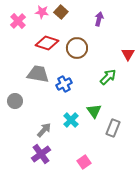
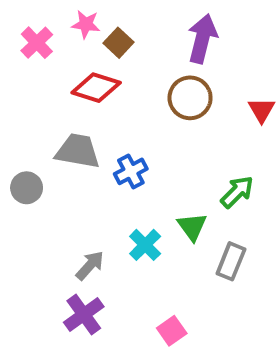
brown square: (61, 12) -> (119, 43), moved
purple arrow: (99, 19) -> (202, 39), size x1.6
brown circle: (77, 48) -> (190, 98), moved
green arrow: (108, 77) -> (237, 192), moved
gray circle: (15, 101) -> (27, 188), moved

